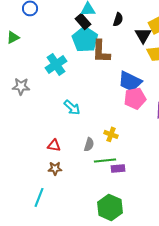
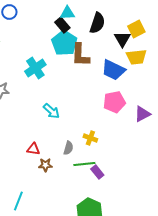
black semicircle: (118, 19) -> (97, 23), size x1.5
blue trapezoid: (130, 81) -> (113, 70), moved
brown star: (55, 168) -> (45, 165), moved
purple rectangle: (118, 168) -> (97, 172), turned 56

